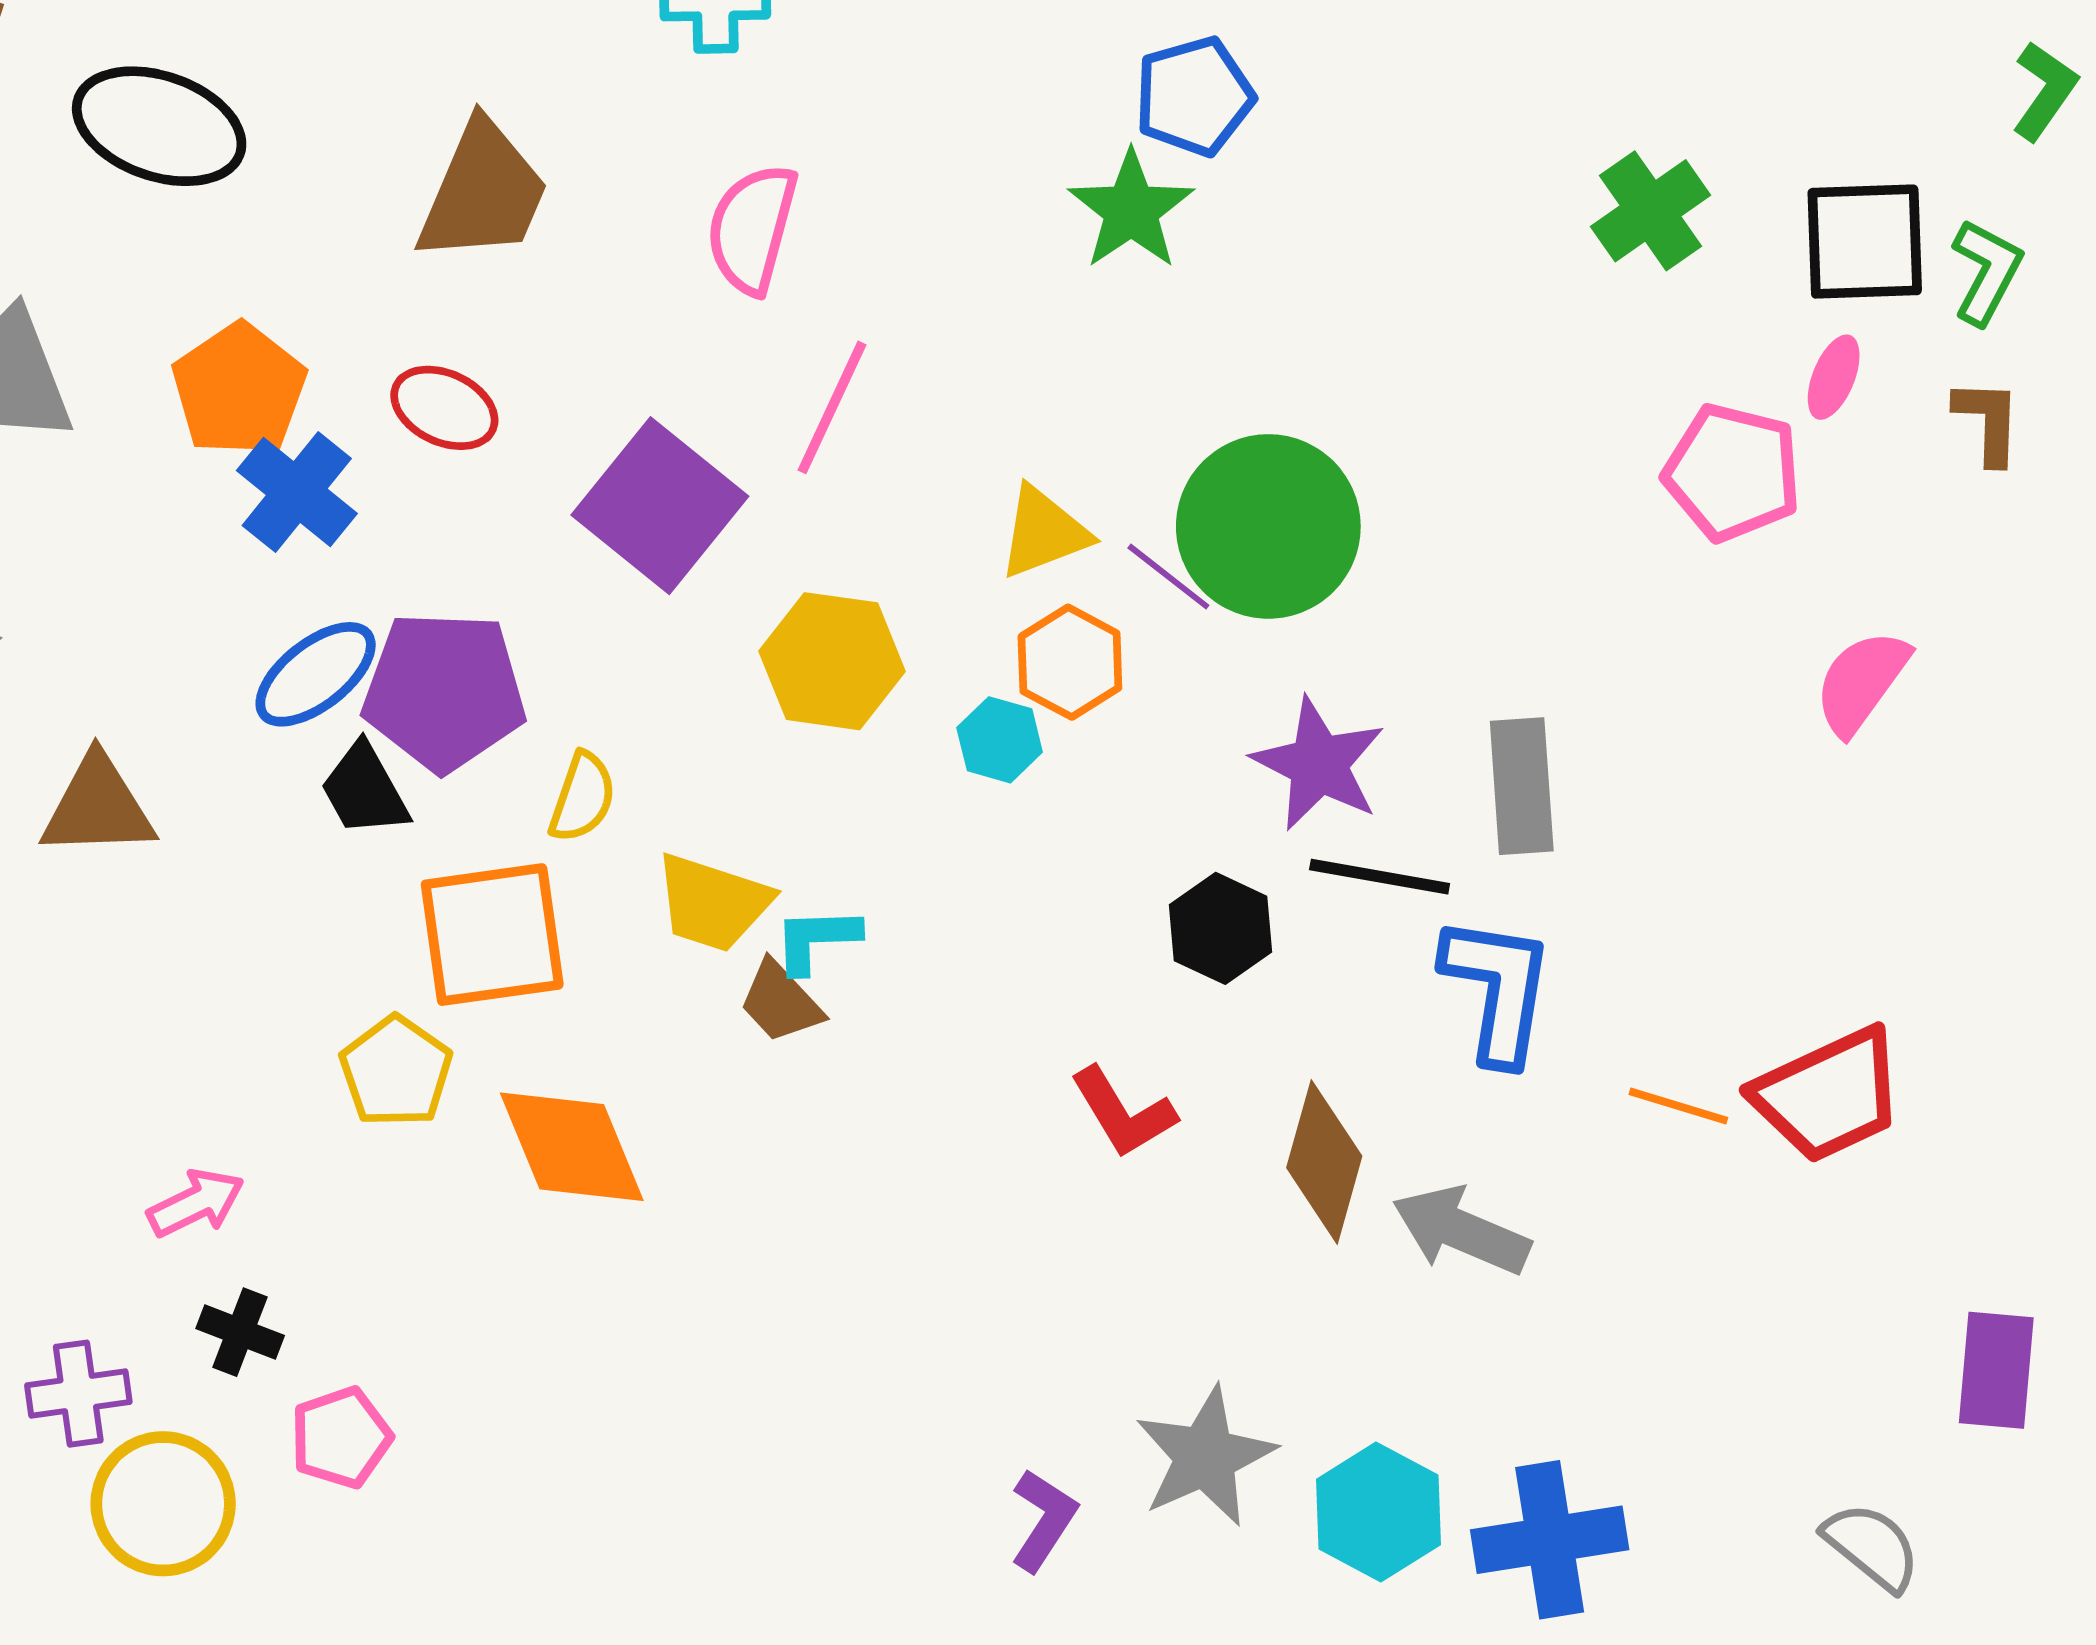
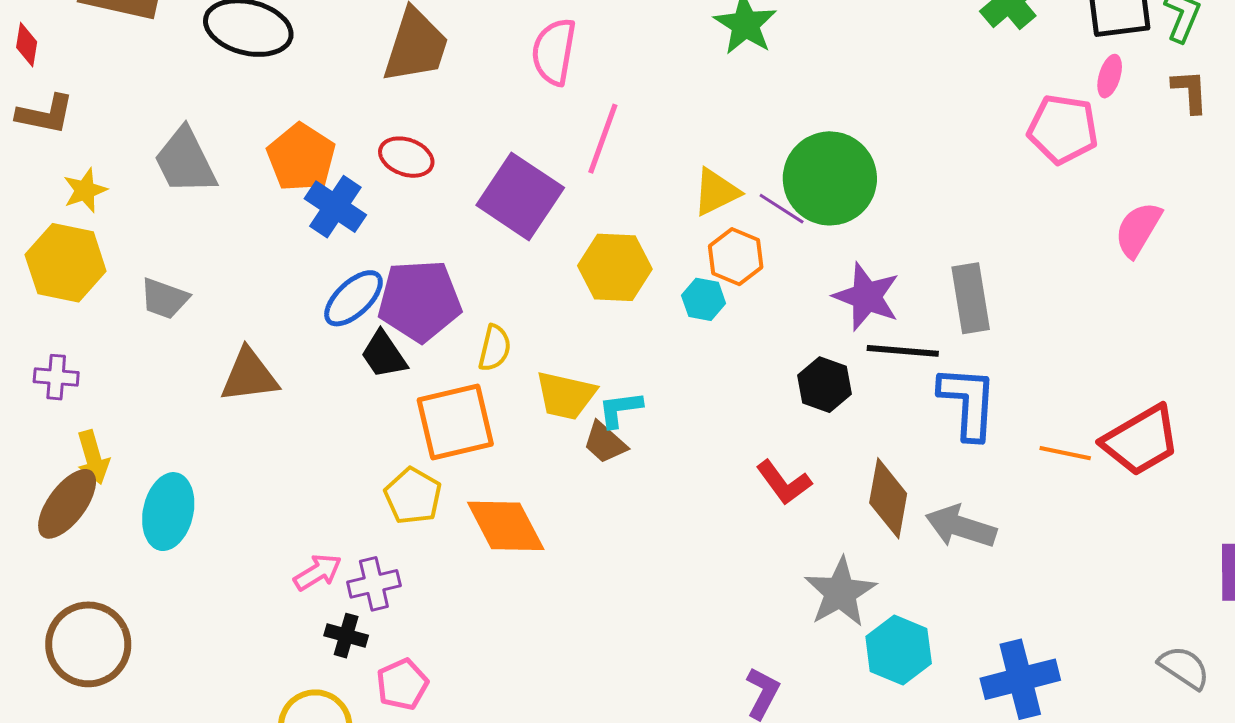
purple cross: (78, 1394) -> (374, 584), moved
gray star: (1205, 1457) -> (840, 592), moved
cyan hexagon: (1378, 1512) -> (899, 650), moved

